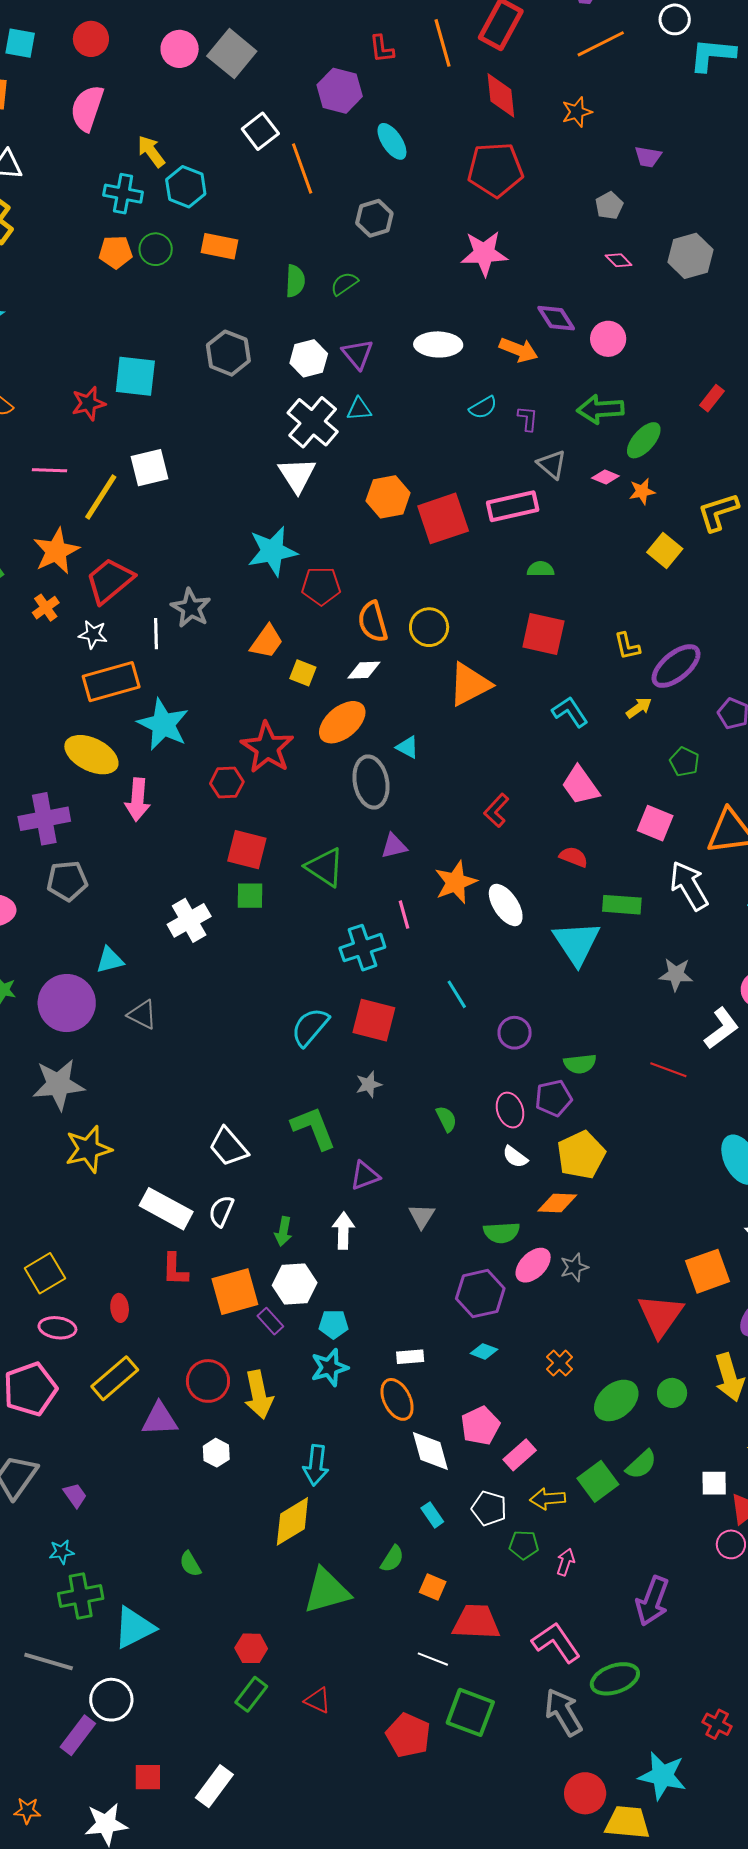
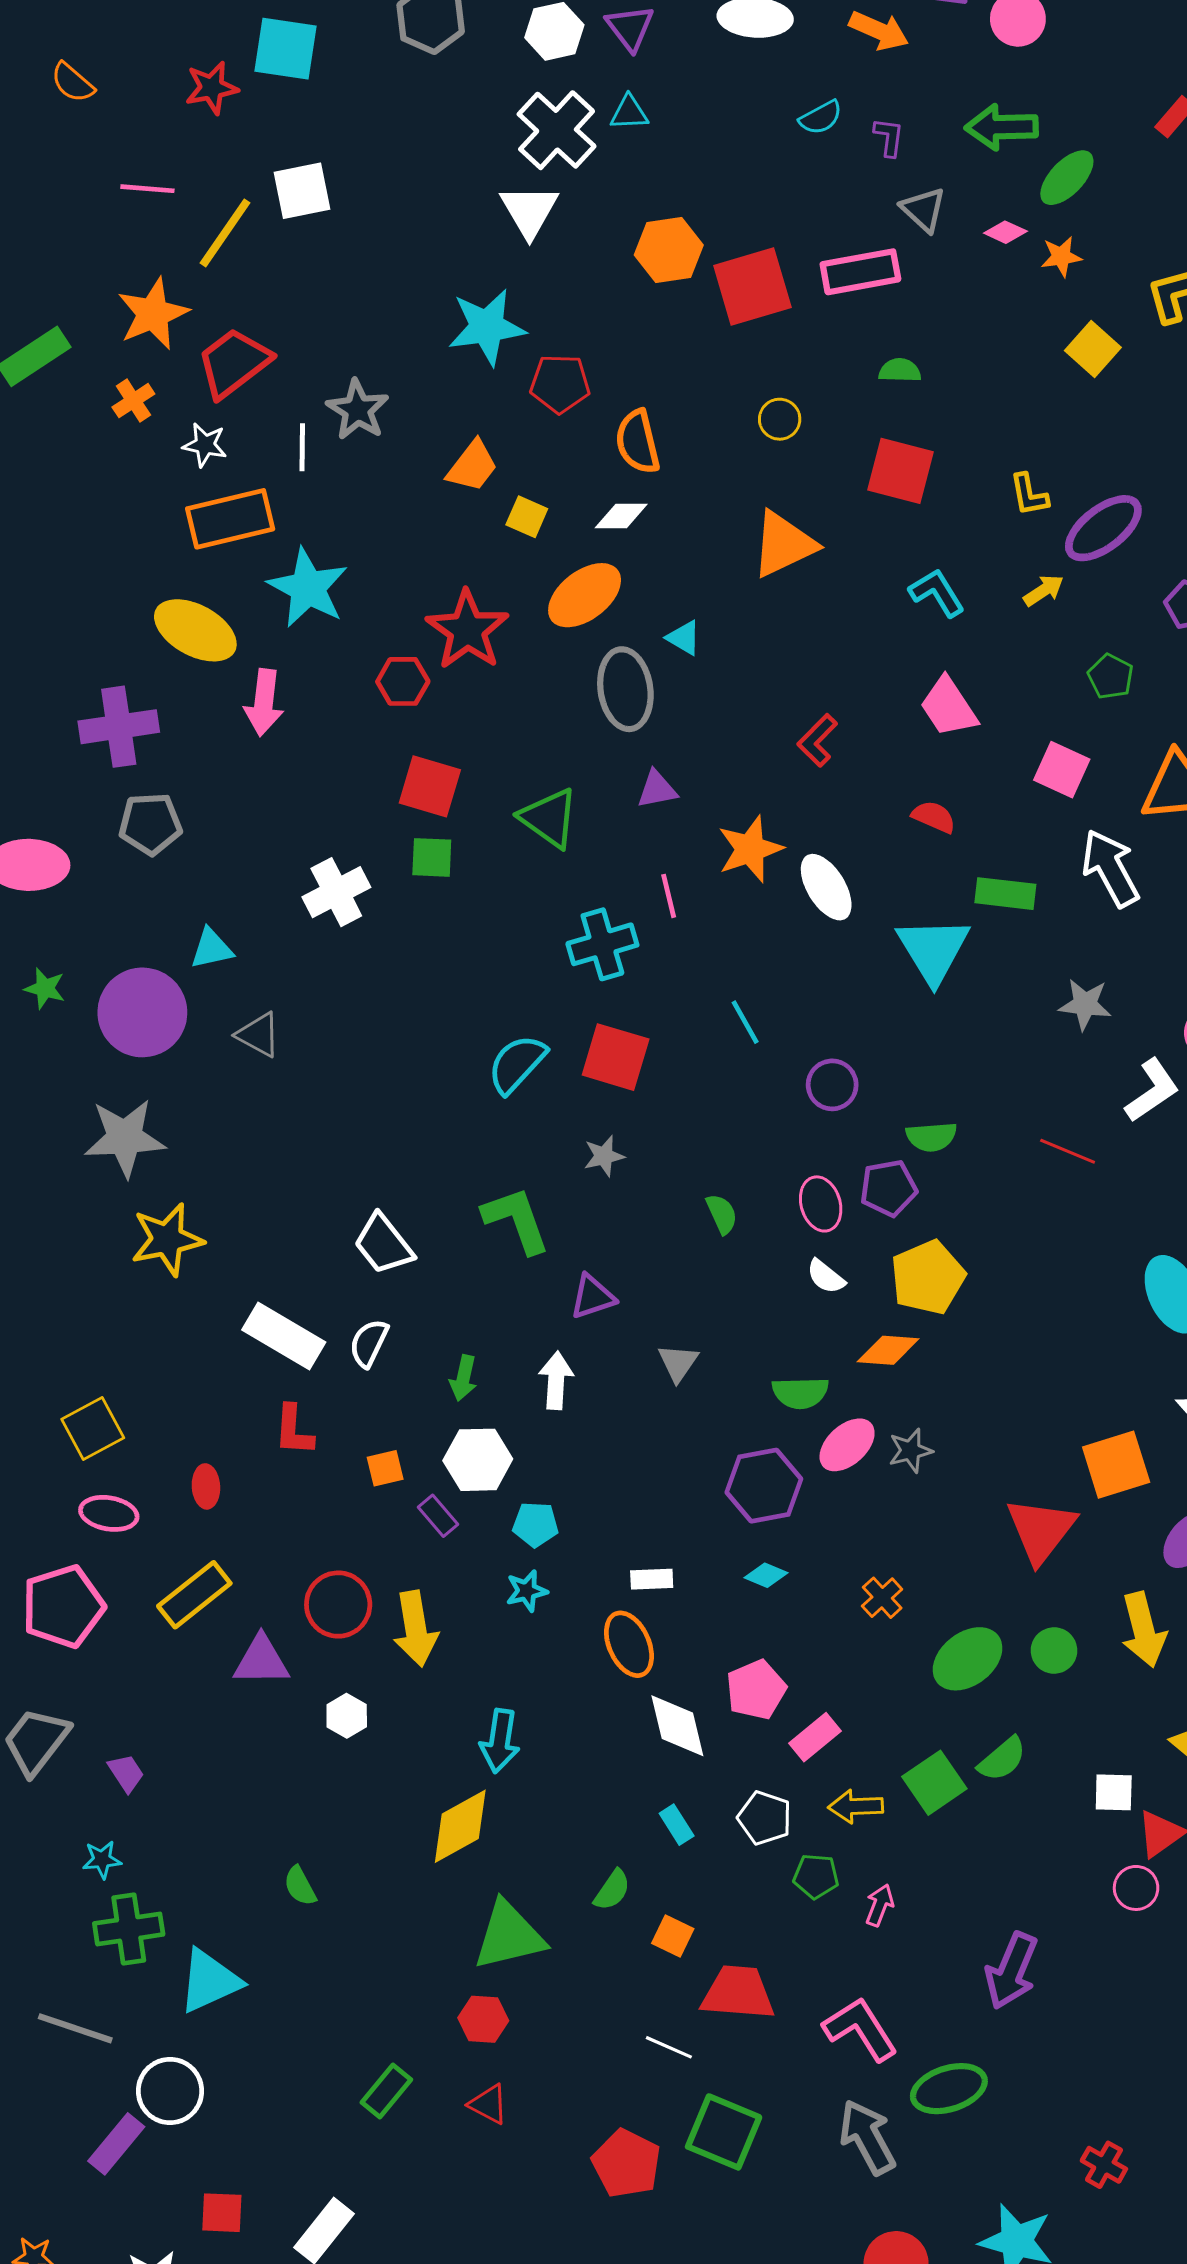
yellow circle: (429, 627) -> (780, 419), moved, size x0.7
orange square: (235, 1292) -> (385, 1468), size x0.5
cyan star: (329, 1367) -> (527, 1591), size x0.7
red hexagon: (251, 1648) -> (483, 2019), moved

